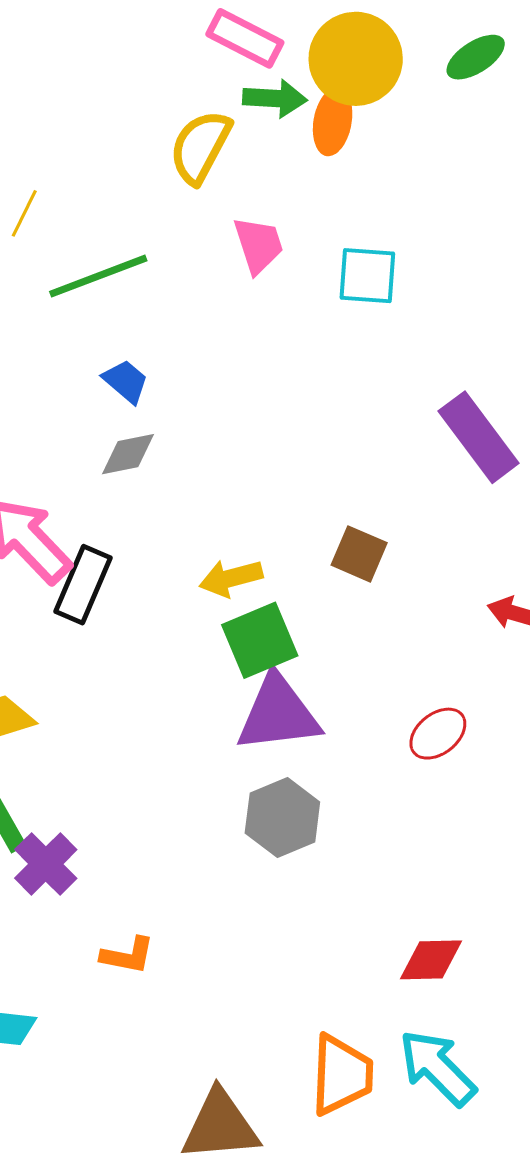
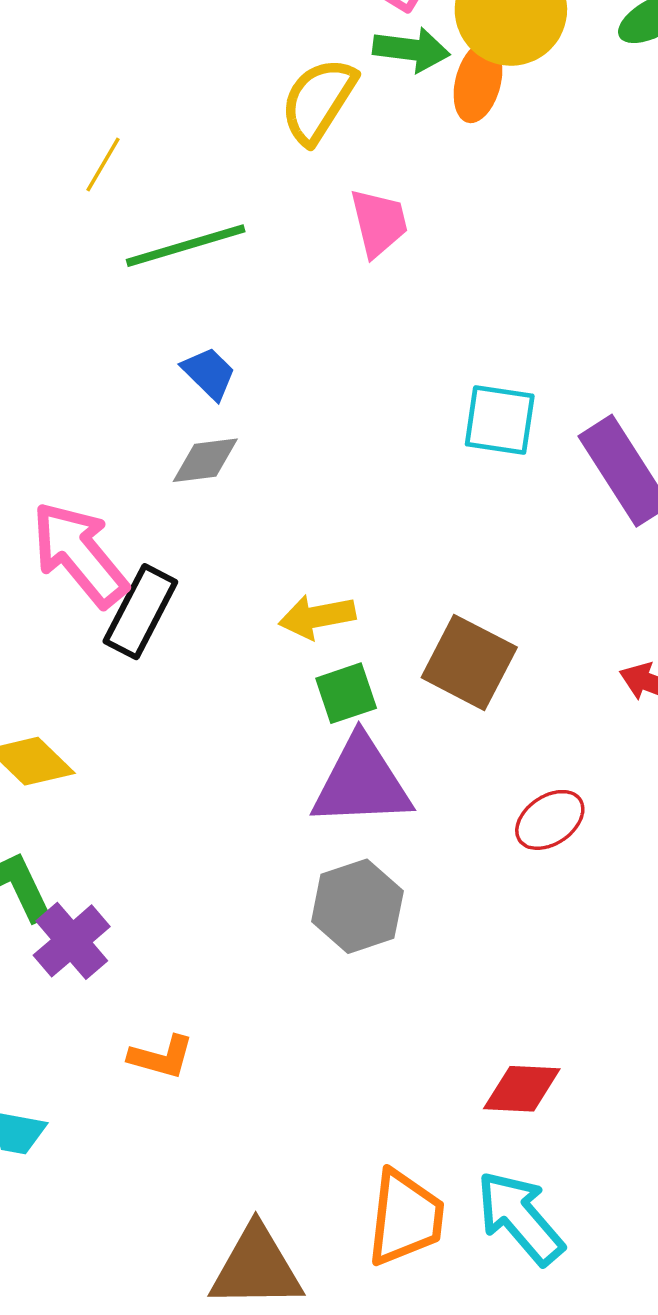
cyan square: (367, 276) -> (500, 420), moved
brown square: (359, 554) -> (469, 662), moved, size x1.4
green square: (260, 640) -> (346, 693), size x0.7

